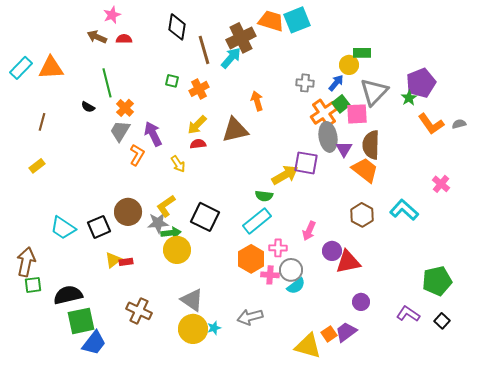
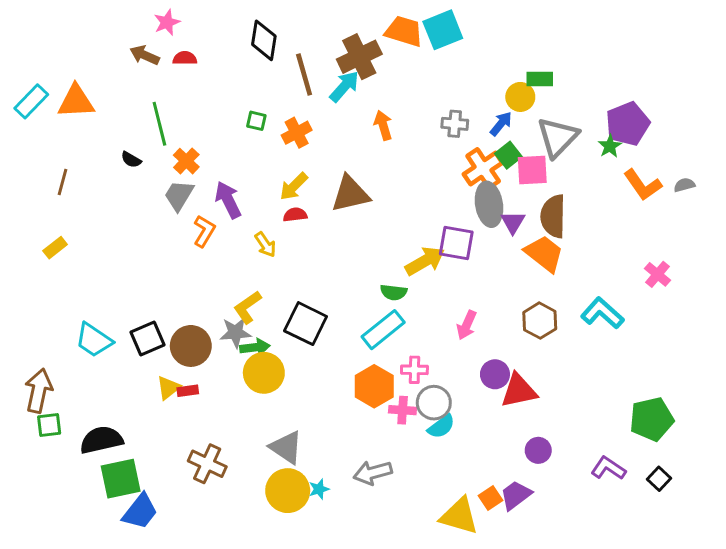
orange arrow: (257, 101) -> (383, 125), moved
brown circle: (128, 212) -> (191, 346), moved
pink arrow: (309, 231) -> (467, 325), moved

